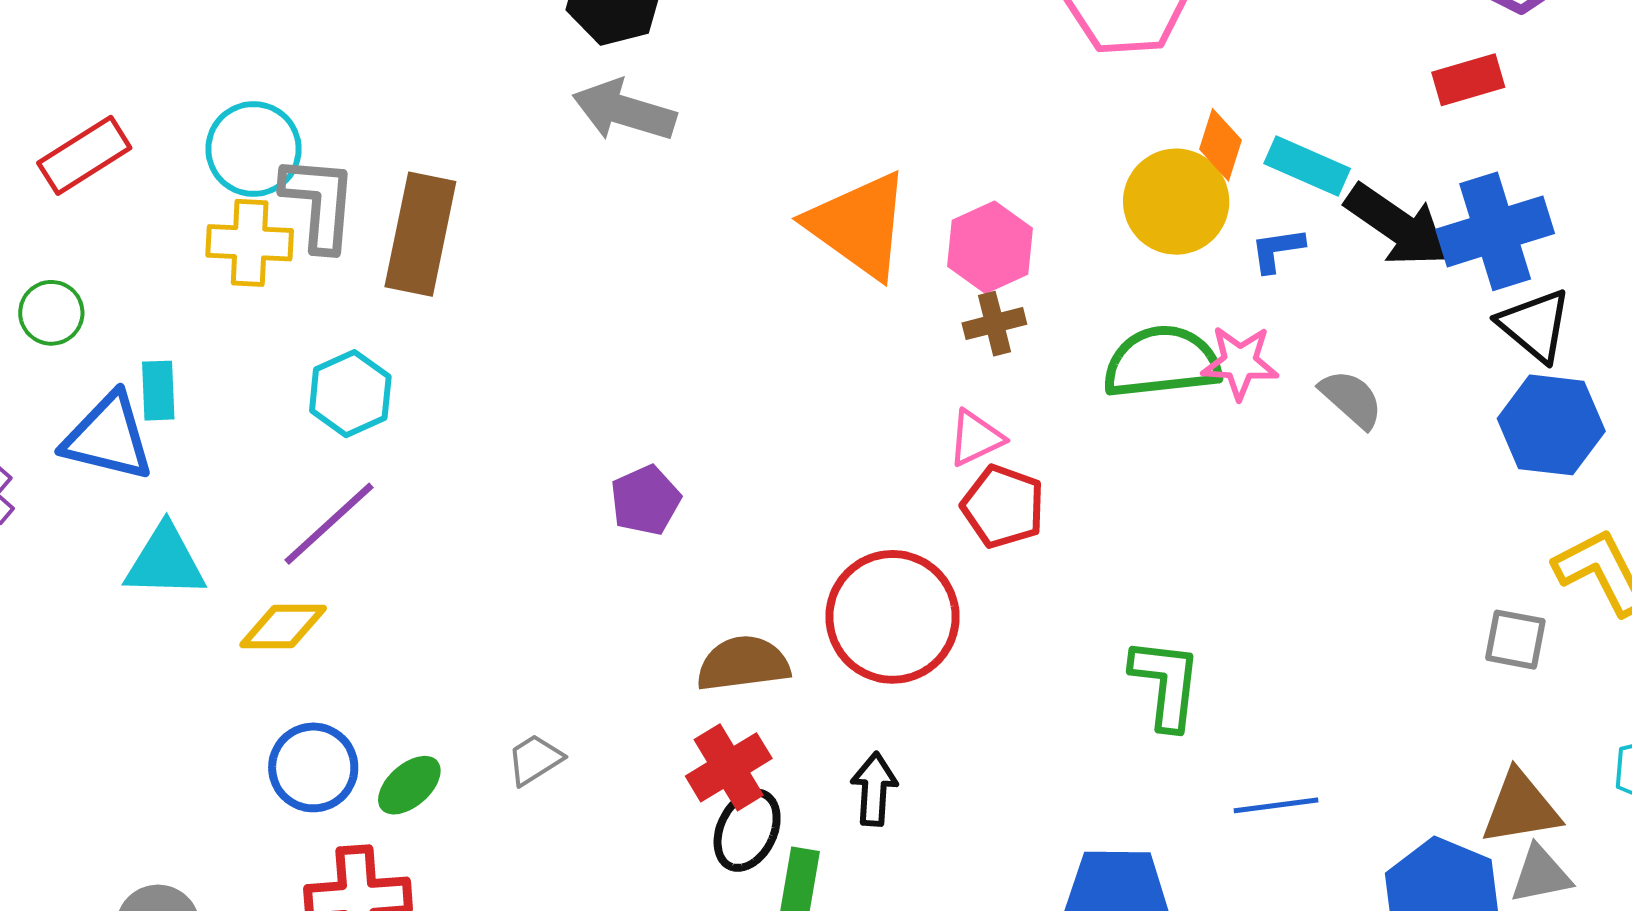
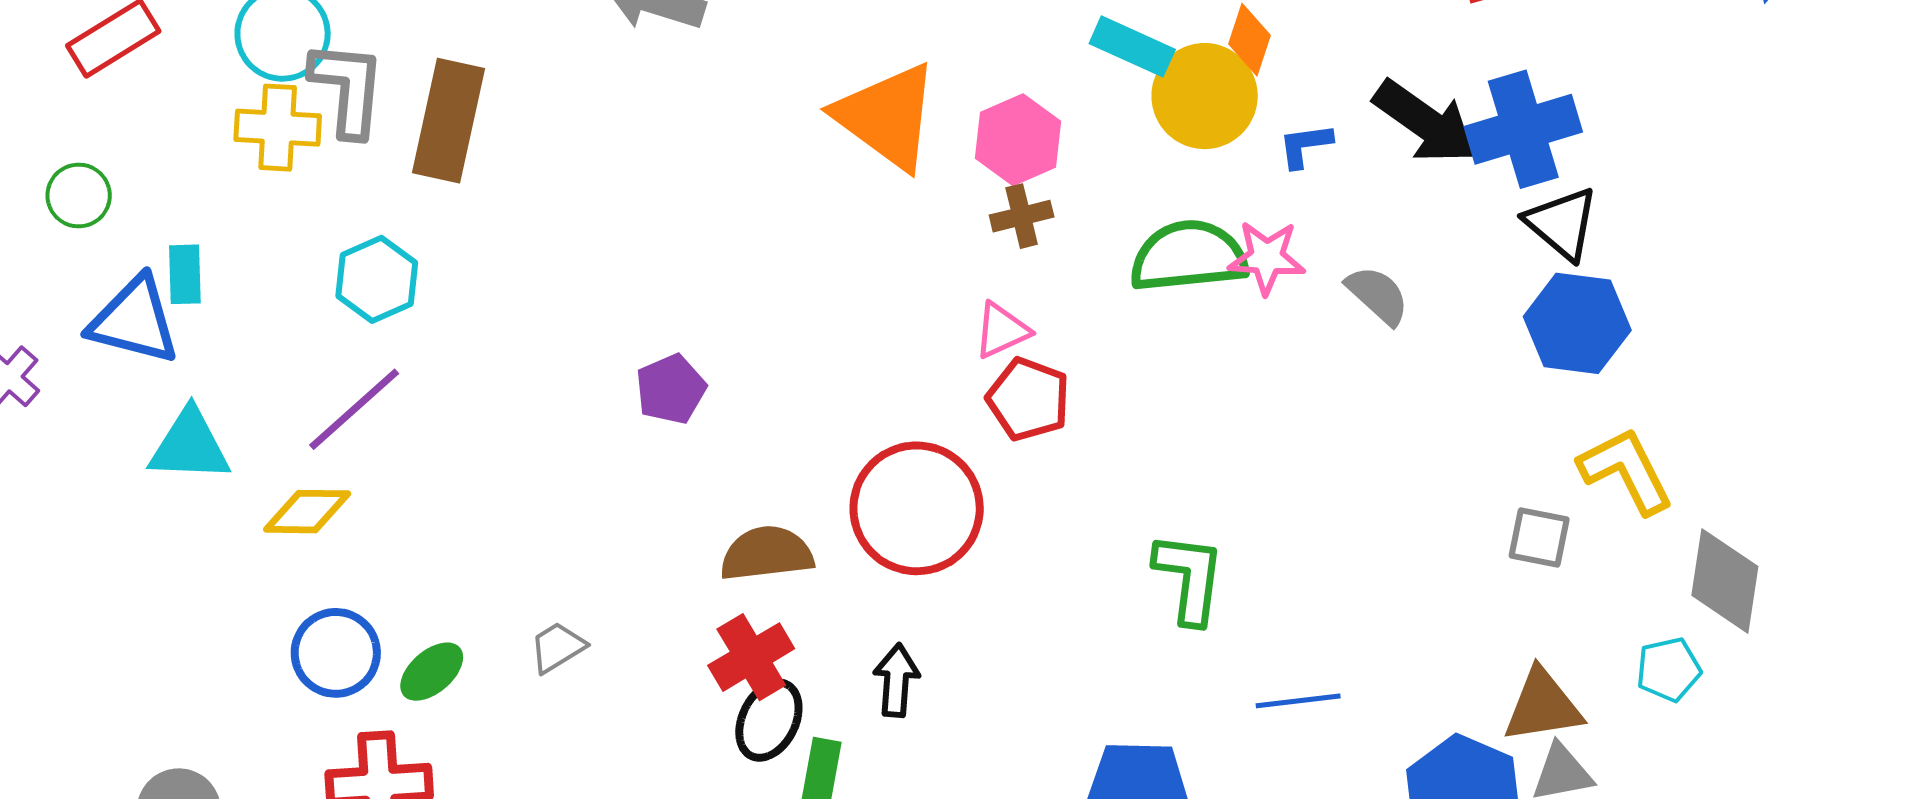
cyan rectangle: (1307, 166) -> (1132, 46), moved

